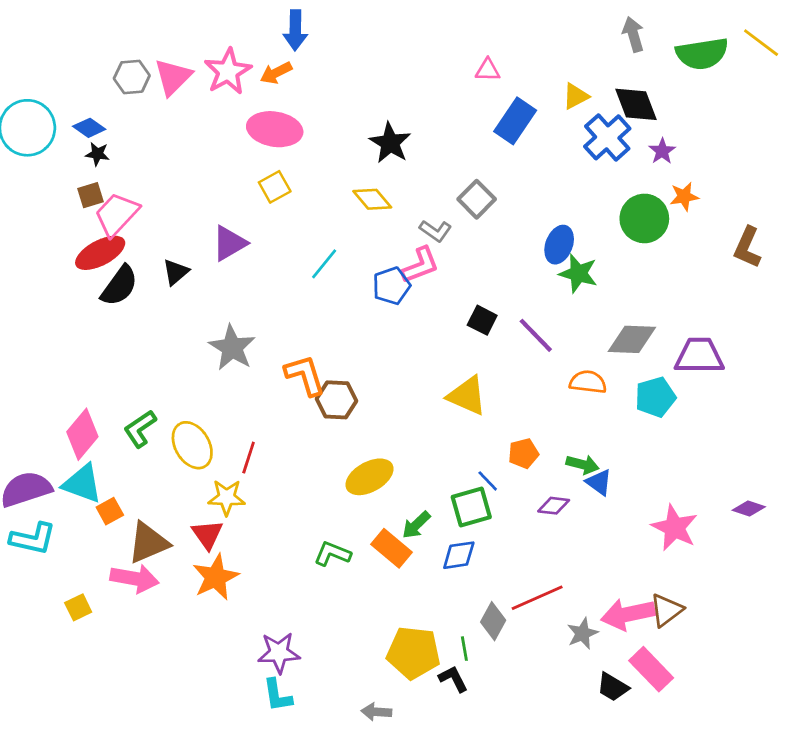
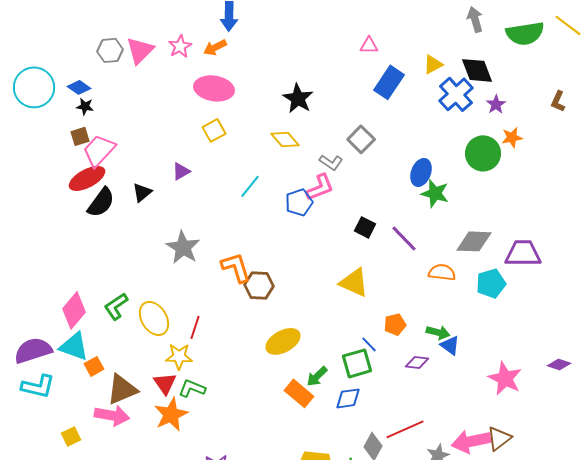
pink star: (228, 71) -> (180, 46), size x0.7
purple triangle: (229, 243) -> (181, 171), size x0.7
brown L-shape: (747, 247) -> (558, 101), moved, size x0.7
green L-shape: (332, 554) -> (192, 388), moved

